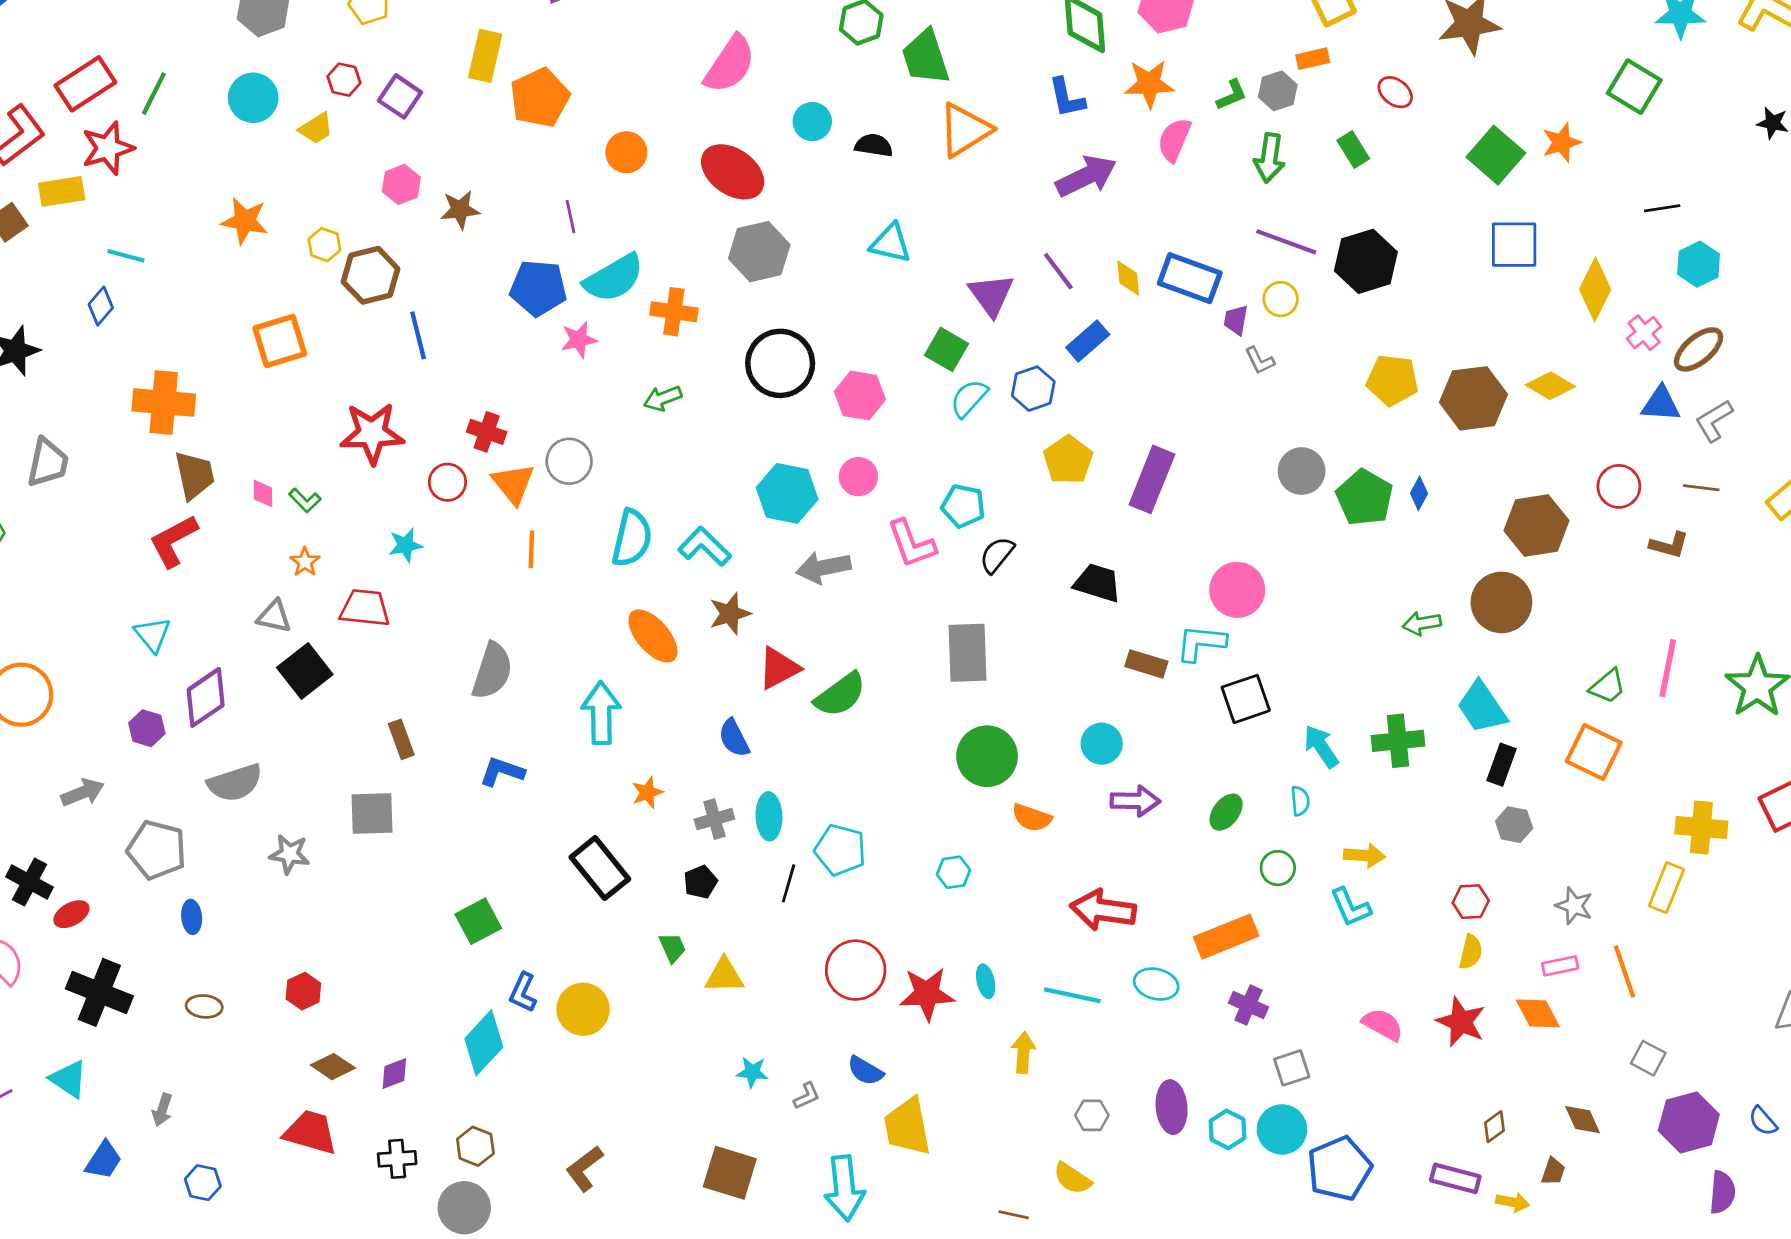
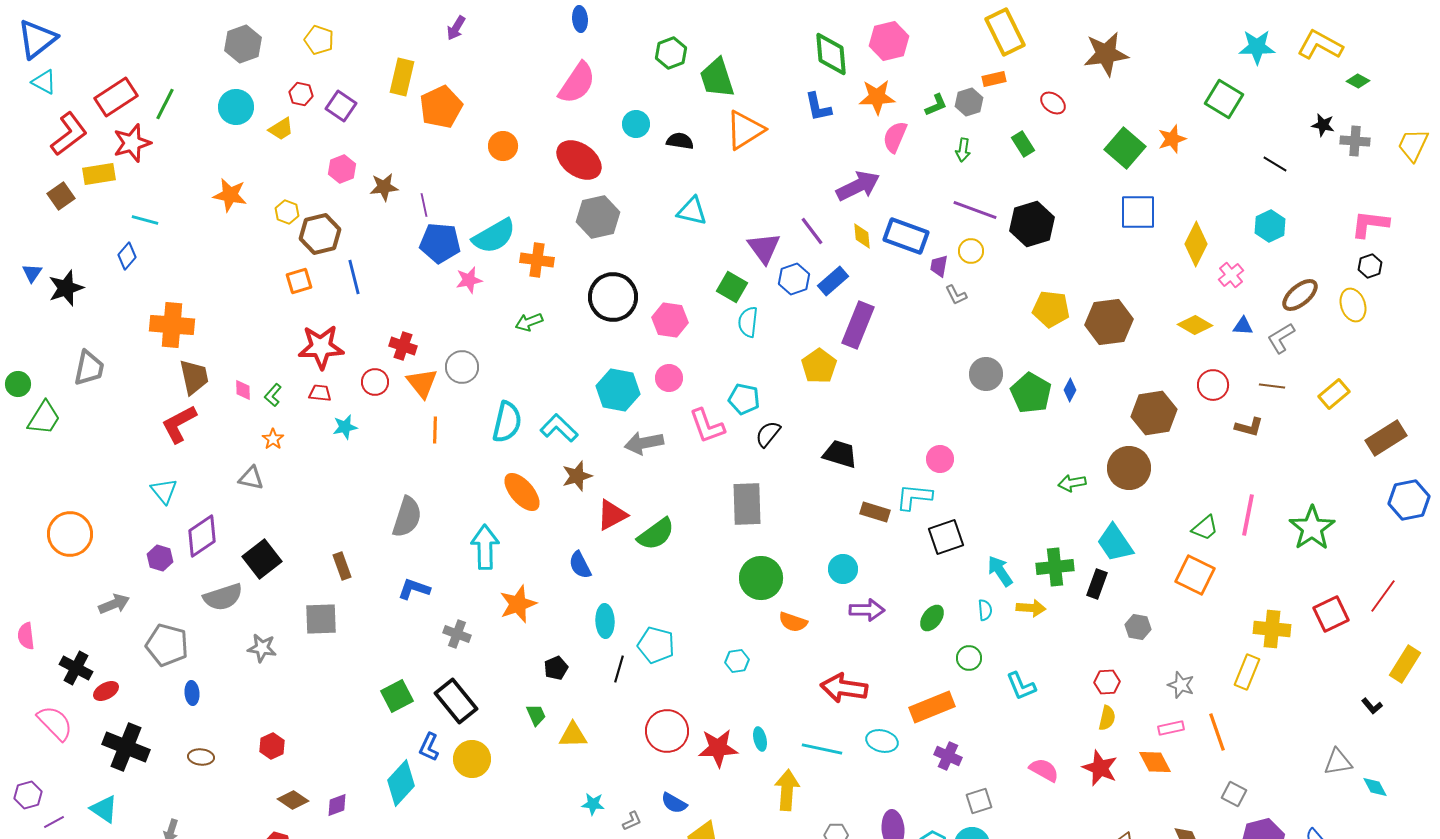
green arrow: (1269, 158) -> (963, 150), size x0.7
purple arrow: (1086, 176) -> (858, 186), moved
black line: (1662, 208) -> (1275, 164), moved, turned 40
purple line: (570, 217) -> (424, 205), moved
orange square: (280, 341) -> (299, 281), moved, size x0.7
brown ellipse: (1699, 349) -> (1300, 295), moved
yellow diamond: (1550, 386) -> (1195, 325), moved
blue hexagon: (1033, 389) -> (794, 279), moved
cyan semicircle: (969, 398) -> (748, 322), turned -36
blue triangle: (1661, 404) -> (1243, 326), size x0.7
purple rectangle: (1152, 479) -> (858, 325), moved
green L-shape: (305, 500) -> (273, 395), turned 85
pink circle: (1237, 590) -> (940, 459), size x0.7
red trapezoid: (365, 608) -> (320, 393), moved, size x0.6
black square: (305, 671) -> (262, 559), moved
black rectangle: (1501, 765) -> (1097, 584), moved
orange star: (647, 793) -> (518, 604), size x1.6
gray cross: (714, 819) -> (457, 634), moved, turned 36
yellow arrow: (1364, 855) -> (1031, 608), moved
black rectangle: (600, 868) -> (456, 701), moved
yellow arrow: (1023, 1053) -> (787, 790), size x1.4

